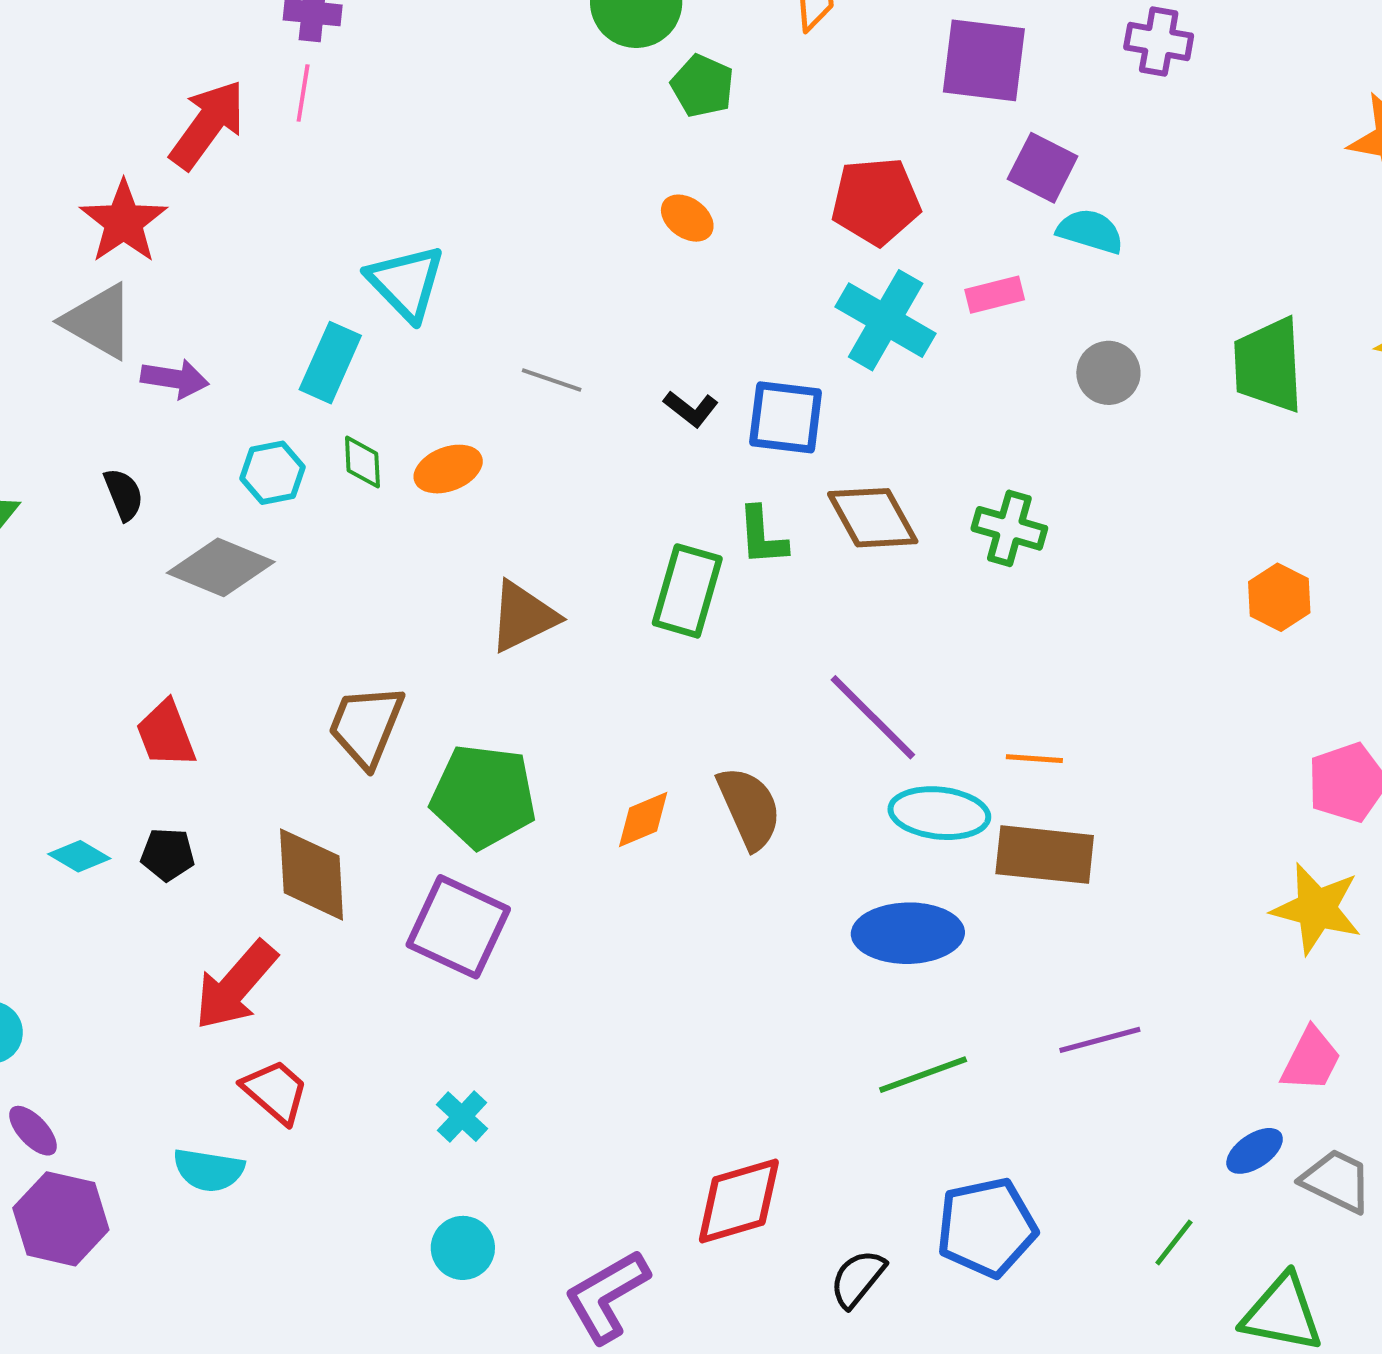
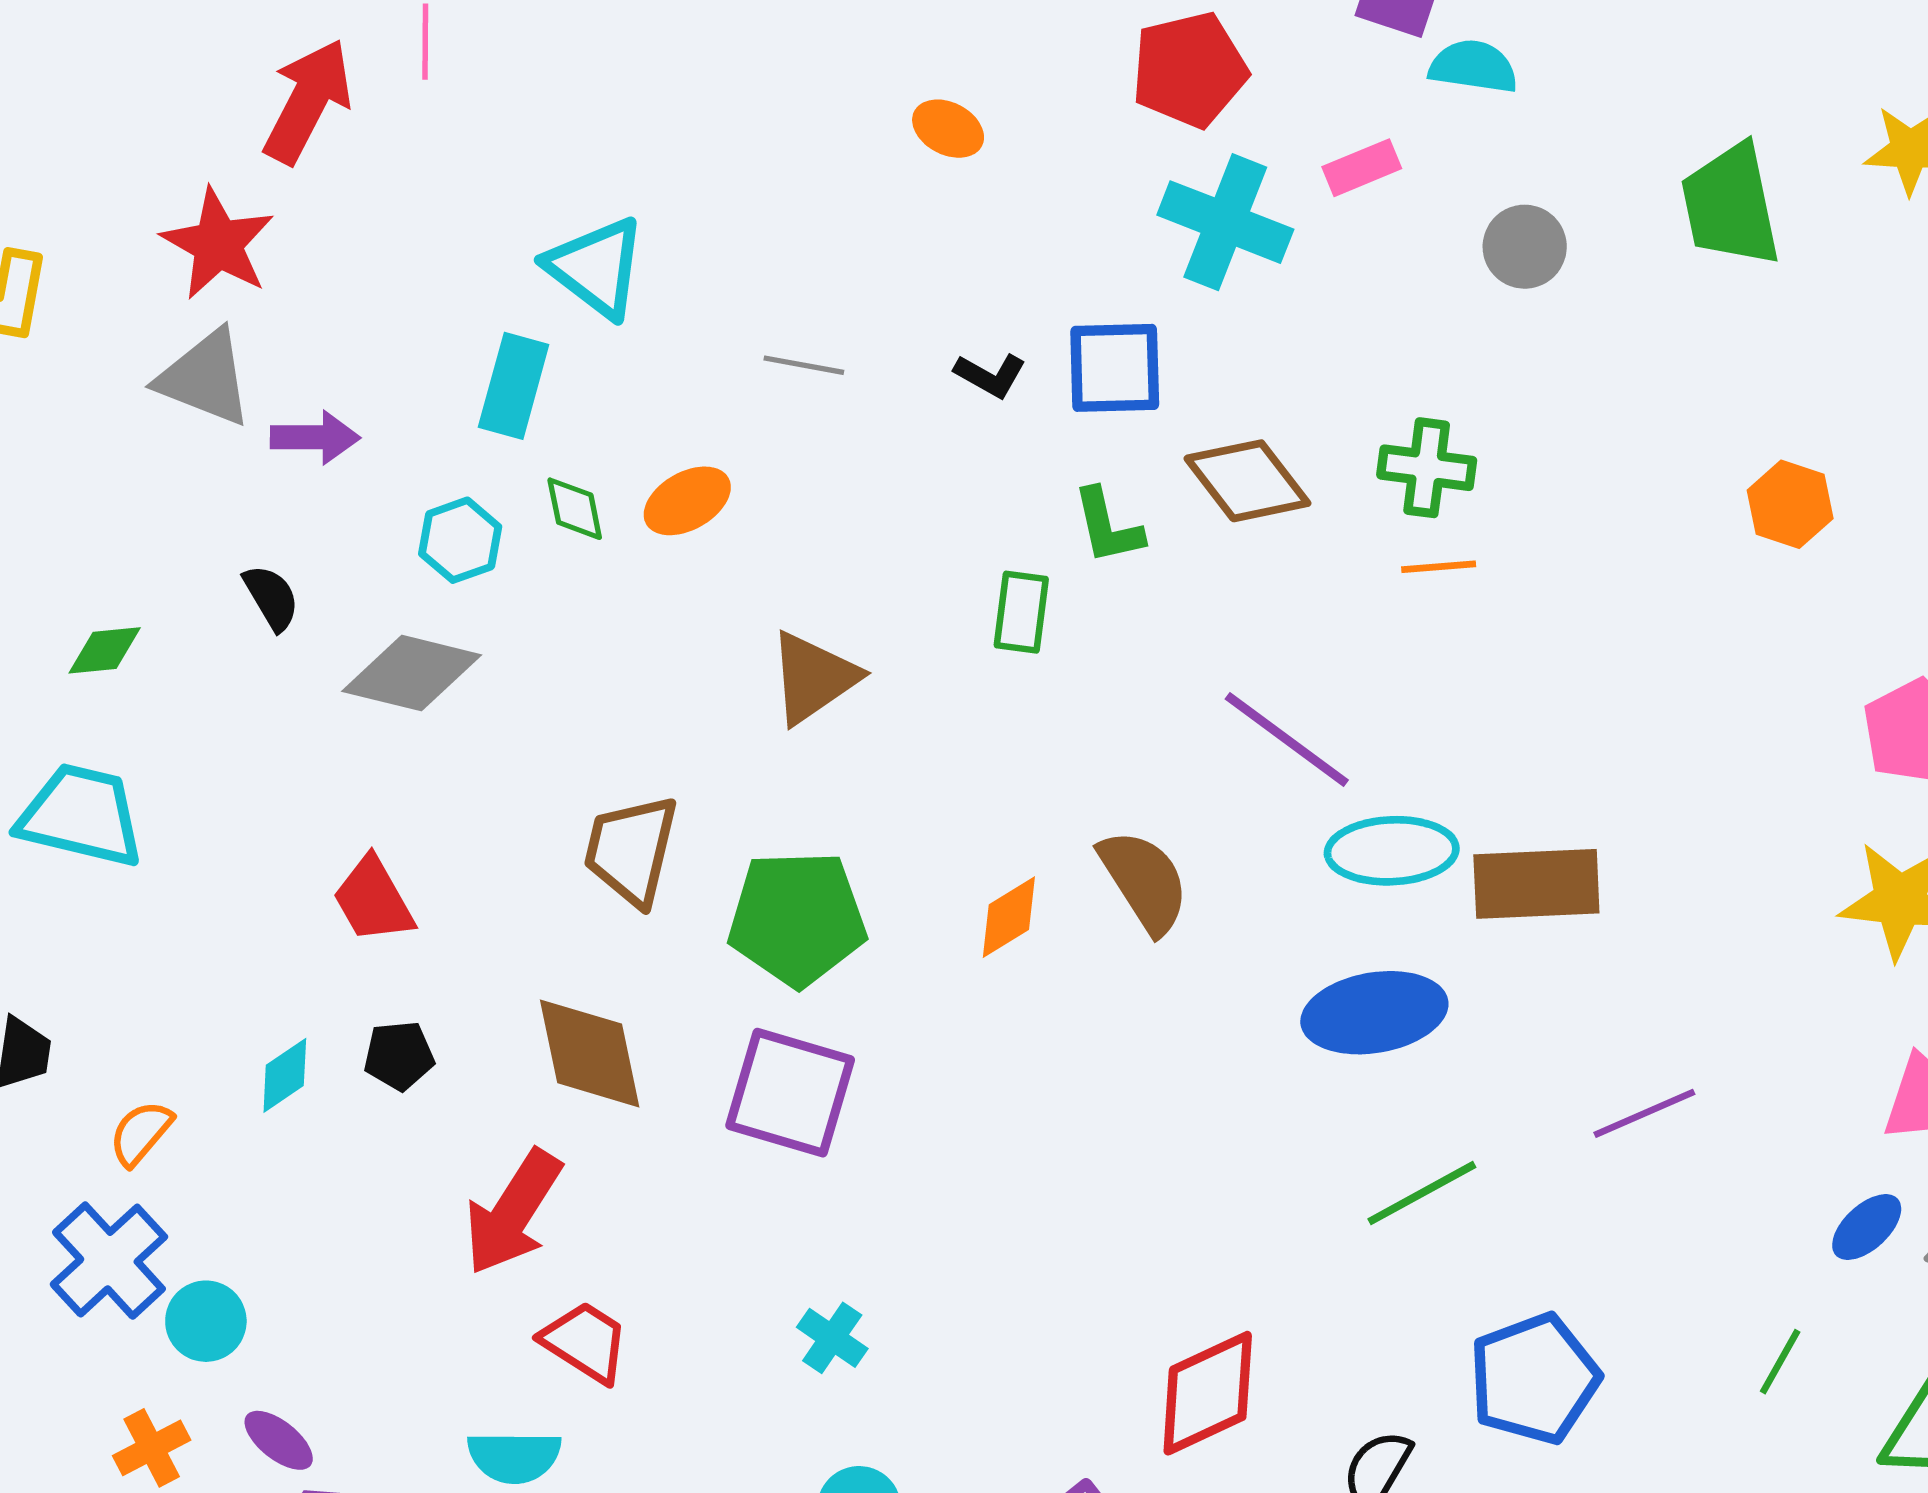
green rectangle: (687, 591) -> (1021, 612), size x0.7
orange line: (1034, 759) -> (1439, 567), moved
cyan diamond: (79, 856) -> (285, 1075), turned -56

